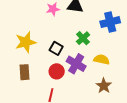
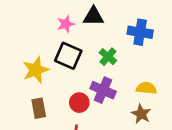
blue cross: (110, 22) -> (140, 32), turned 30
black square: (56, 48) -> (68, 56), moved, size x1.5
yellow semicircle: (102, 60) -> (146, 88), moved

